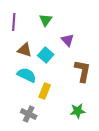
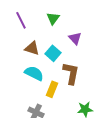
purple line: (14, 22) -> (21, 20), turned -30
brown L-shape: (83, 71) -> (71, 73), moved

